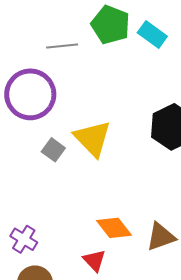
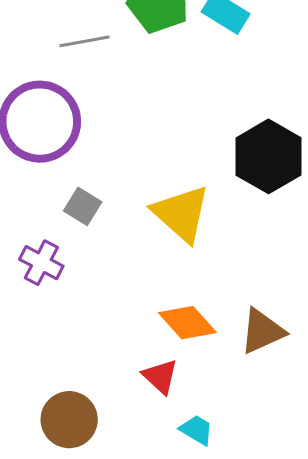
yellow triangle: (93, 138) -> (181, 214), moved
purple cross: (24, 239) -> (41, 263), moved

